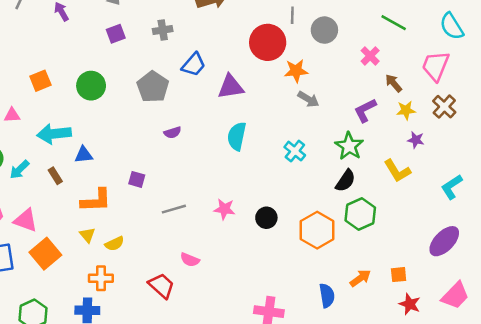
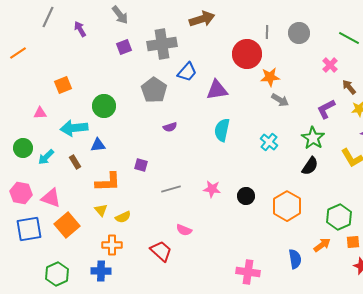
gray cross: (163, 30) -> (162, 44), size x1.8
gray circle: (324, 30) -> (299, 33), moved
green circle: (91, 86) -> (104, 106), moved
green hexagon: (360, 214) -> (339, 217), moved

